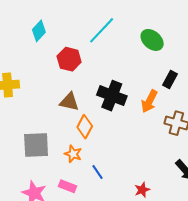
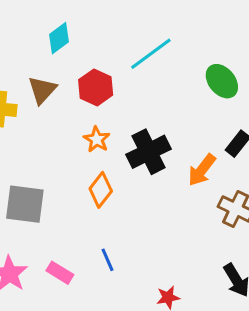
black cross: (112, 96) -> (149, 152), turned 32
brown triangle: (69, 102) -> (42, 90), moved, turned 50
orange star: (73, 154) -> (97, 139), moved

